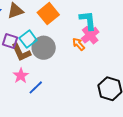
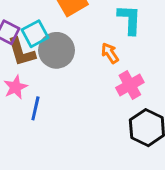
pink cross: (90, 35) -> (130, 85), moved
blue line: (36, 87) -> (35, 108), turned -42

